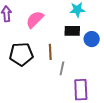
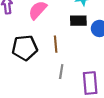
gray line: (62, 68) -> (61, 72), moved

